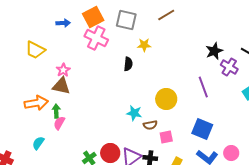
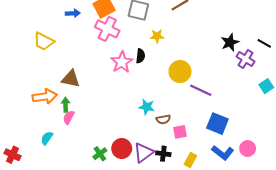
pink star: (63, 70) -> (122, 62), moved, size x1.5
purple line: (203, 87) -> (201, 90), moved, turned -45
yellow circle: (166, 99) -> (180, 72), moved

